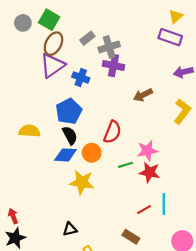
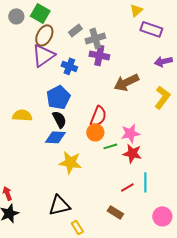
yellow triangle: (176, 16) -> (136, 10), moved
brown arrow: (143, 95) -> (126, 82), size x1.4
orange circle: (92, 153) -> (95, 132), moved
black triangle: (70, 229) -> (59, 205), size x1.6

